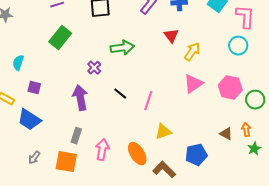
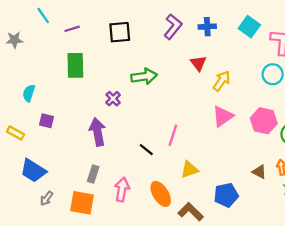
green rectangle: (60, 38) -> (75, 65), turned -40
black line: (120, 94) -> (146, 150), moved
blue trapezoid: (29, 120) -> (33, 171), moved

